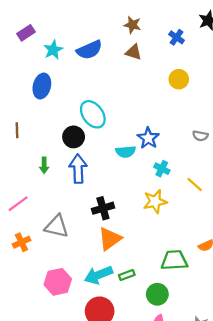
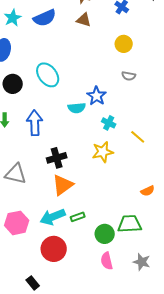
gray semicircle: (200, 136) -> (129, 76), moved
black circle: (74, 137) -> (13, 84), moved
green trapezoid: (174, 260) -> (130, 224), moved

